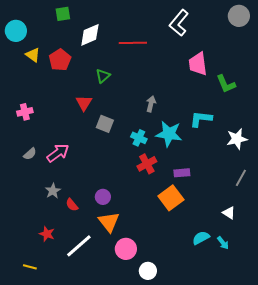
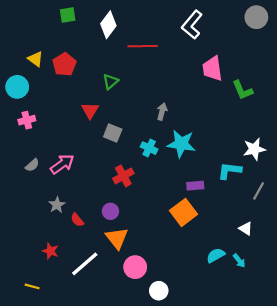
cyan circle: (16, 31) -> (17, 87), moved
white diamond: (90, 35) -> (108, 25), moved, turned -30
cyan L-shape: (201, 119) -> (230, 171), moved
red cross: (147, 164) -> (123, 176), moved

